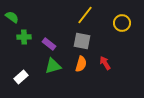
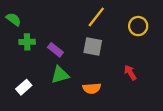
red arrow: (105, 63) -> (130, 72), moved
orange semicircle: (81, 64) -> (92, 88), moved, turned 70

